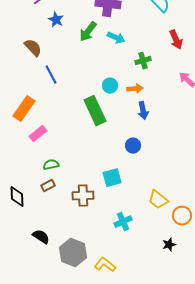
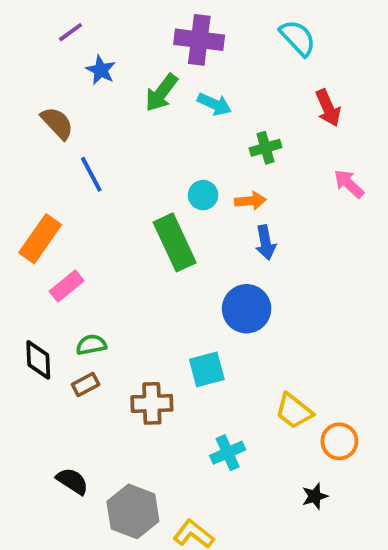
blue circle: (133, 146) -> (247, 309), size x1.6
black diamond: (17, 197) -> (38, 360), moved

